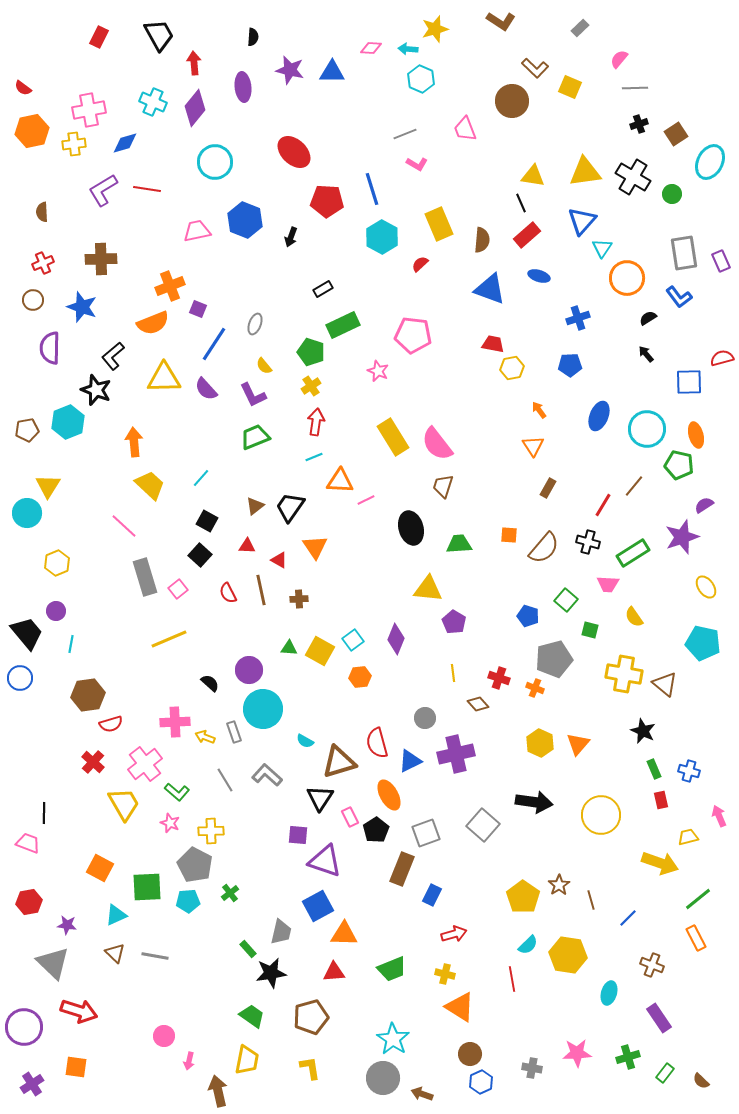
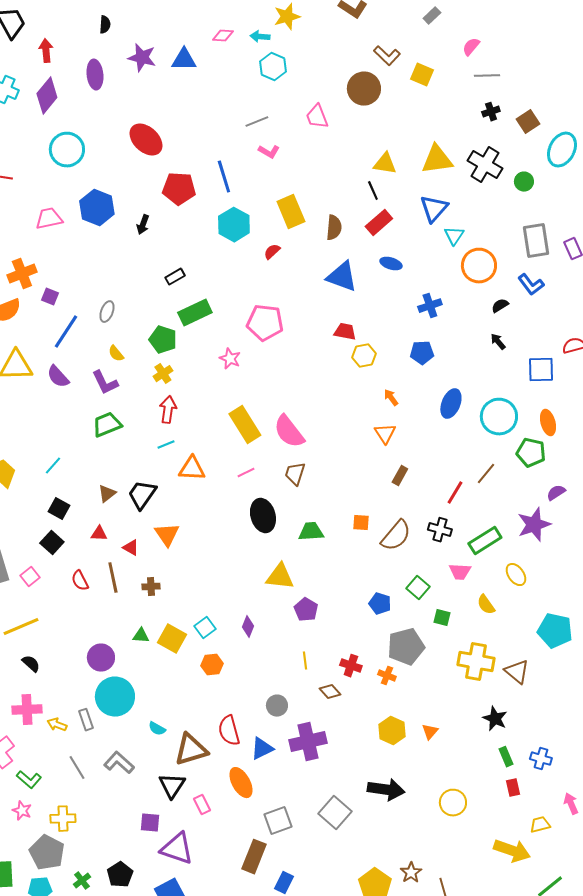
pink line: (366, 500) -> (246, 473), moved
yellow ellipse: (706, 587) -> (516, 575), moved
purple diamond: (396, 639) -> (248, 627), size x0.7
black semicircle: (210, 683) -> (31, 664), moved
orange triangle: (578, 744) -> (430, 732), size x0.7
yellow circle: (601, 815) -> (453, 803), size x0.7
black pentagon: (376, 830) -> (120, 875), moved

